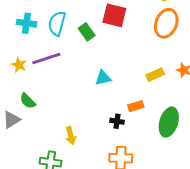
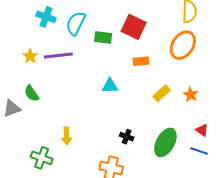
green rectangle: (87, 32) -> (103, 38), turned -60
yellow rectangle: (155, 75) -> (162, 93), turned -30
orange rectangle: (136, 106) -> (141, 61), moved
black cross: (117, 121) -> (127, 137), moved

